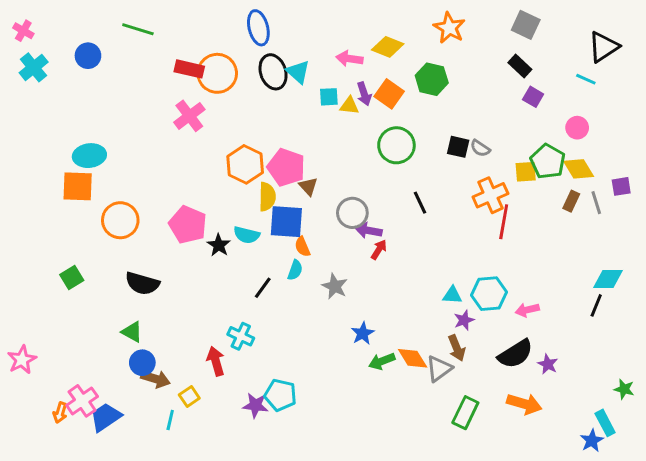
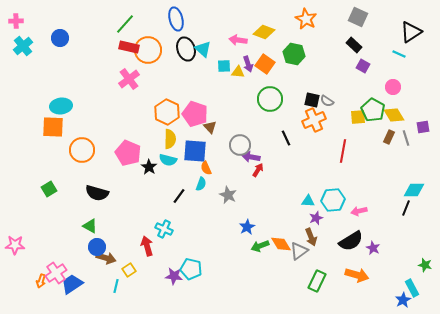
green line: (138, 29) -> (125, 24), moved, turned -65
pink cross: (23, 31) -> (16, 21), turned -32
orange cross: (490, 195) -> (314, 120), moved
yellow semicircle: (267, 197) -> (170, 139), moved
pink star: (22, 360) -> (15, 245), turned 30

